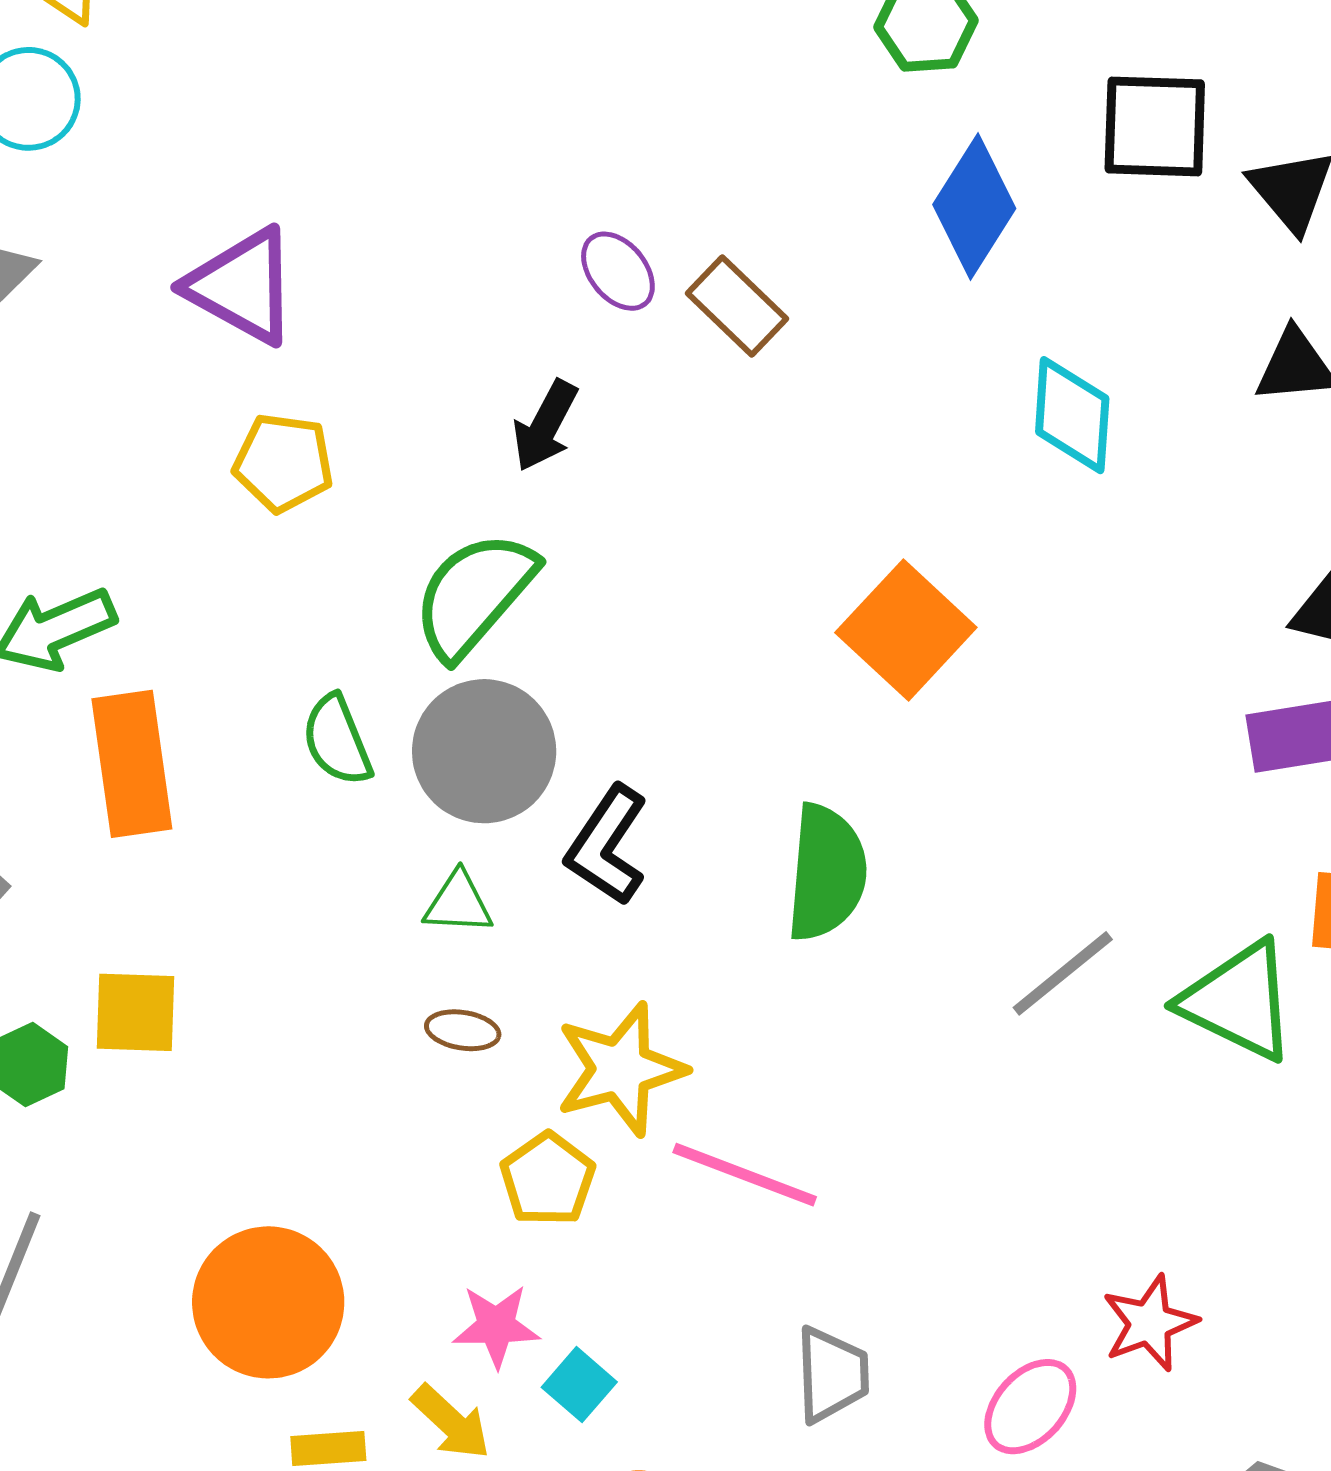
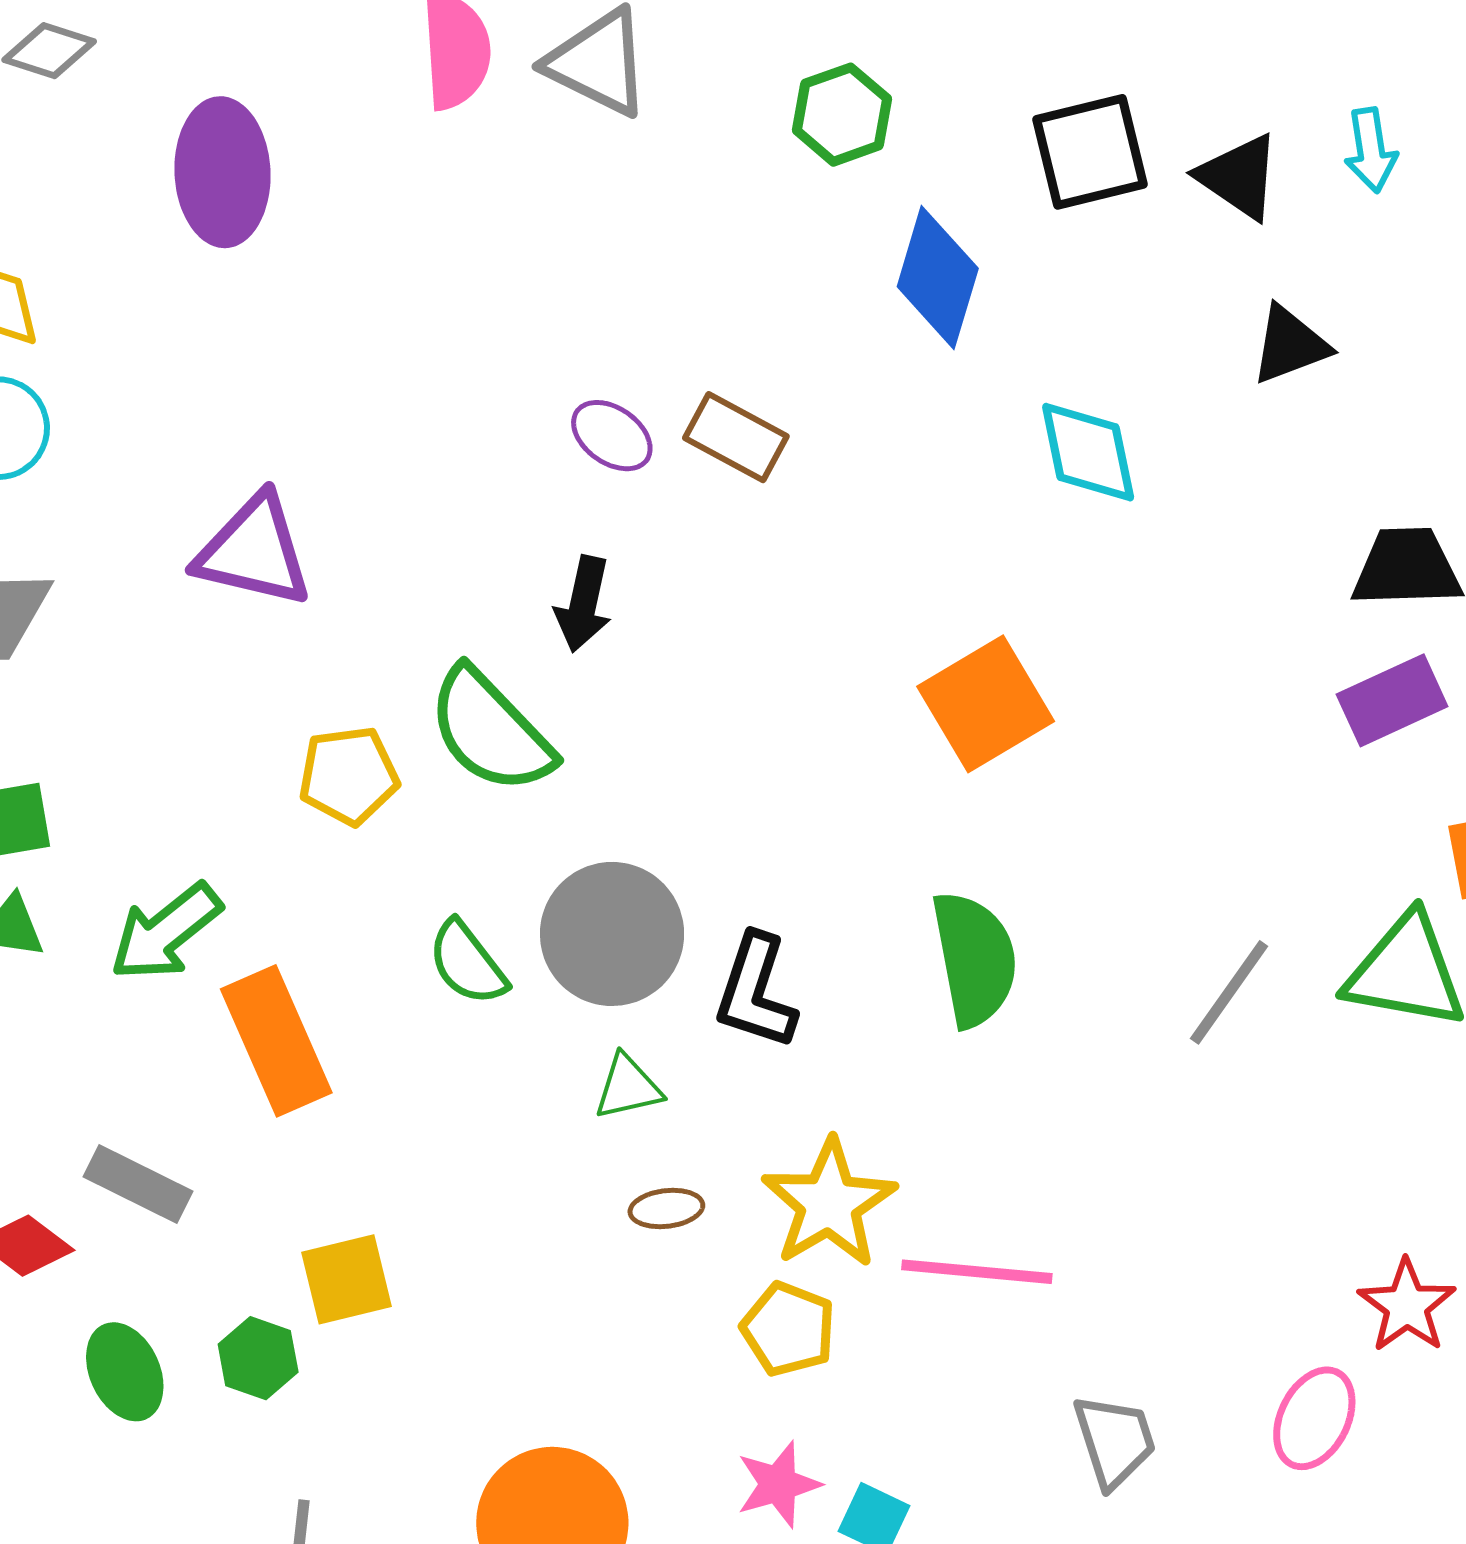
yellow pentagon: (283, 463) -> (349, 776), moved
green semicircle: (474, 595) -> (490, 731), moved, turned -69
orange square: (906, 630) -> (986, 704), turned 32

